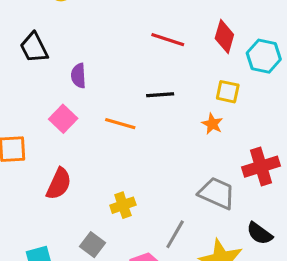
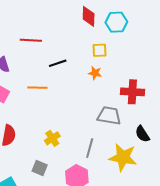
red line: (168, 40) -> (31, 40), moved
red cross: (261, 167) -> (132, 92), turned 35
black semicircle: (260, 233) -> (142, 134), turned 36

